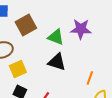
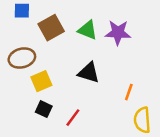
green triangle: (56, 37) -> (88, 30), moved

